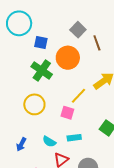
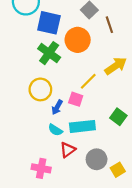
blue square: (41, 42) -> (49, 23), size x1.6
cyan rectangle: (74, 138) -> (82, 126), size x1.6
blue arrow: (21, 144) -> (57, 107), moved

